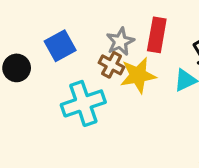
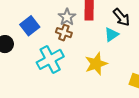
yellow star: (138, 75) -> (96, 64), moved

